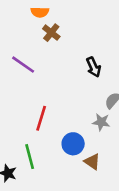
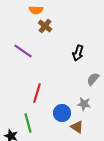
black arrow: (93, 67) -> (78, 53), turned 42
gray star: (101, 122) -> (84, 104), moved

